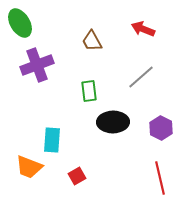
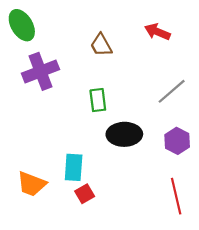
gray line: (141, 77) -> (172, 91), moved
cyan rectangle: (52, 140) -> (74, 167), moved

